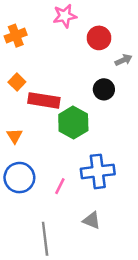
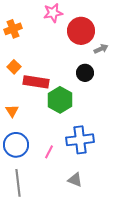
red circle: (99, 38) -> (81, 31), size x1.4
gray line: (45, 239) -> (18, 183), moved

